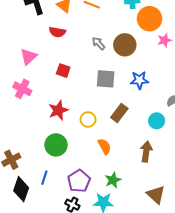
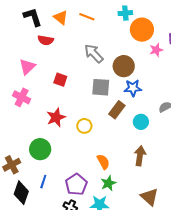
red semicircle: (57, 32) -> (46, 40), moved
gray arrow: (99, 43) -> (94, 53), size x1.5
brown circle: (125, 45) -> (124, 66), moved
brown rectangle: (119, 113) -> (117, 110), moved
cyan circle: (157, 121) -> (141, 122), moved
green circle: (56, 145) -> (40, 149), moved
orange semicircle: (104, 146) -> (103, 162), moved

